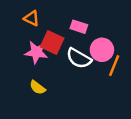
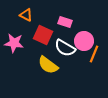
pink star: (36, 52) -> (14, 43), moved
yellow semicircle: (38, 87) -> (48, 65), moved, size x1.5

